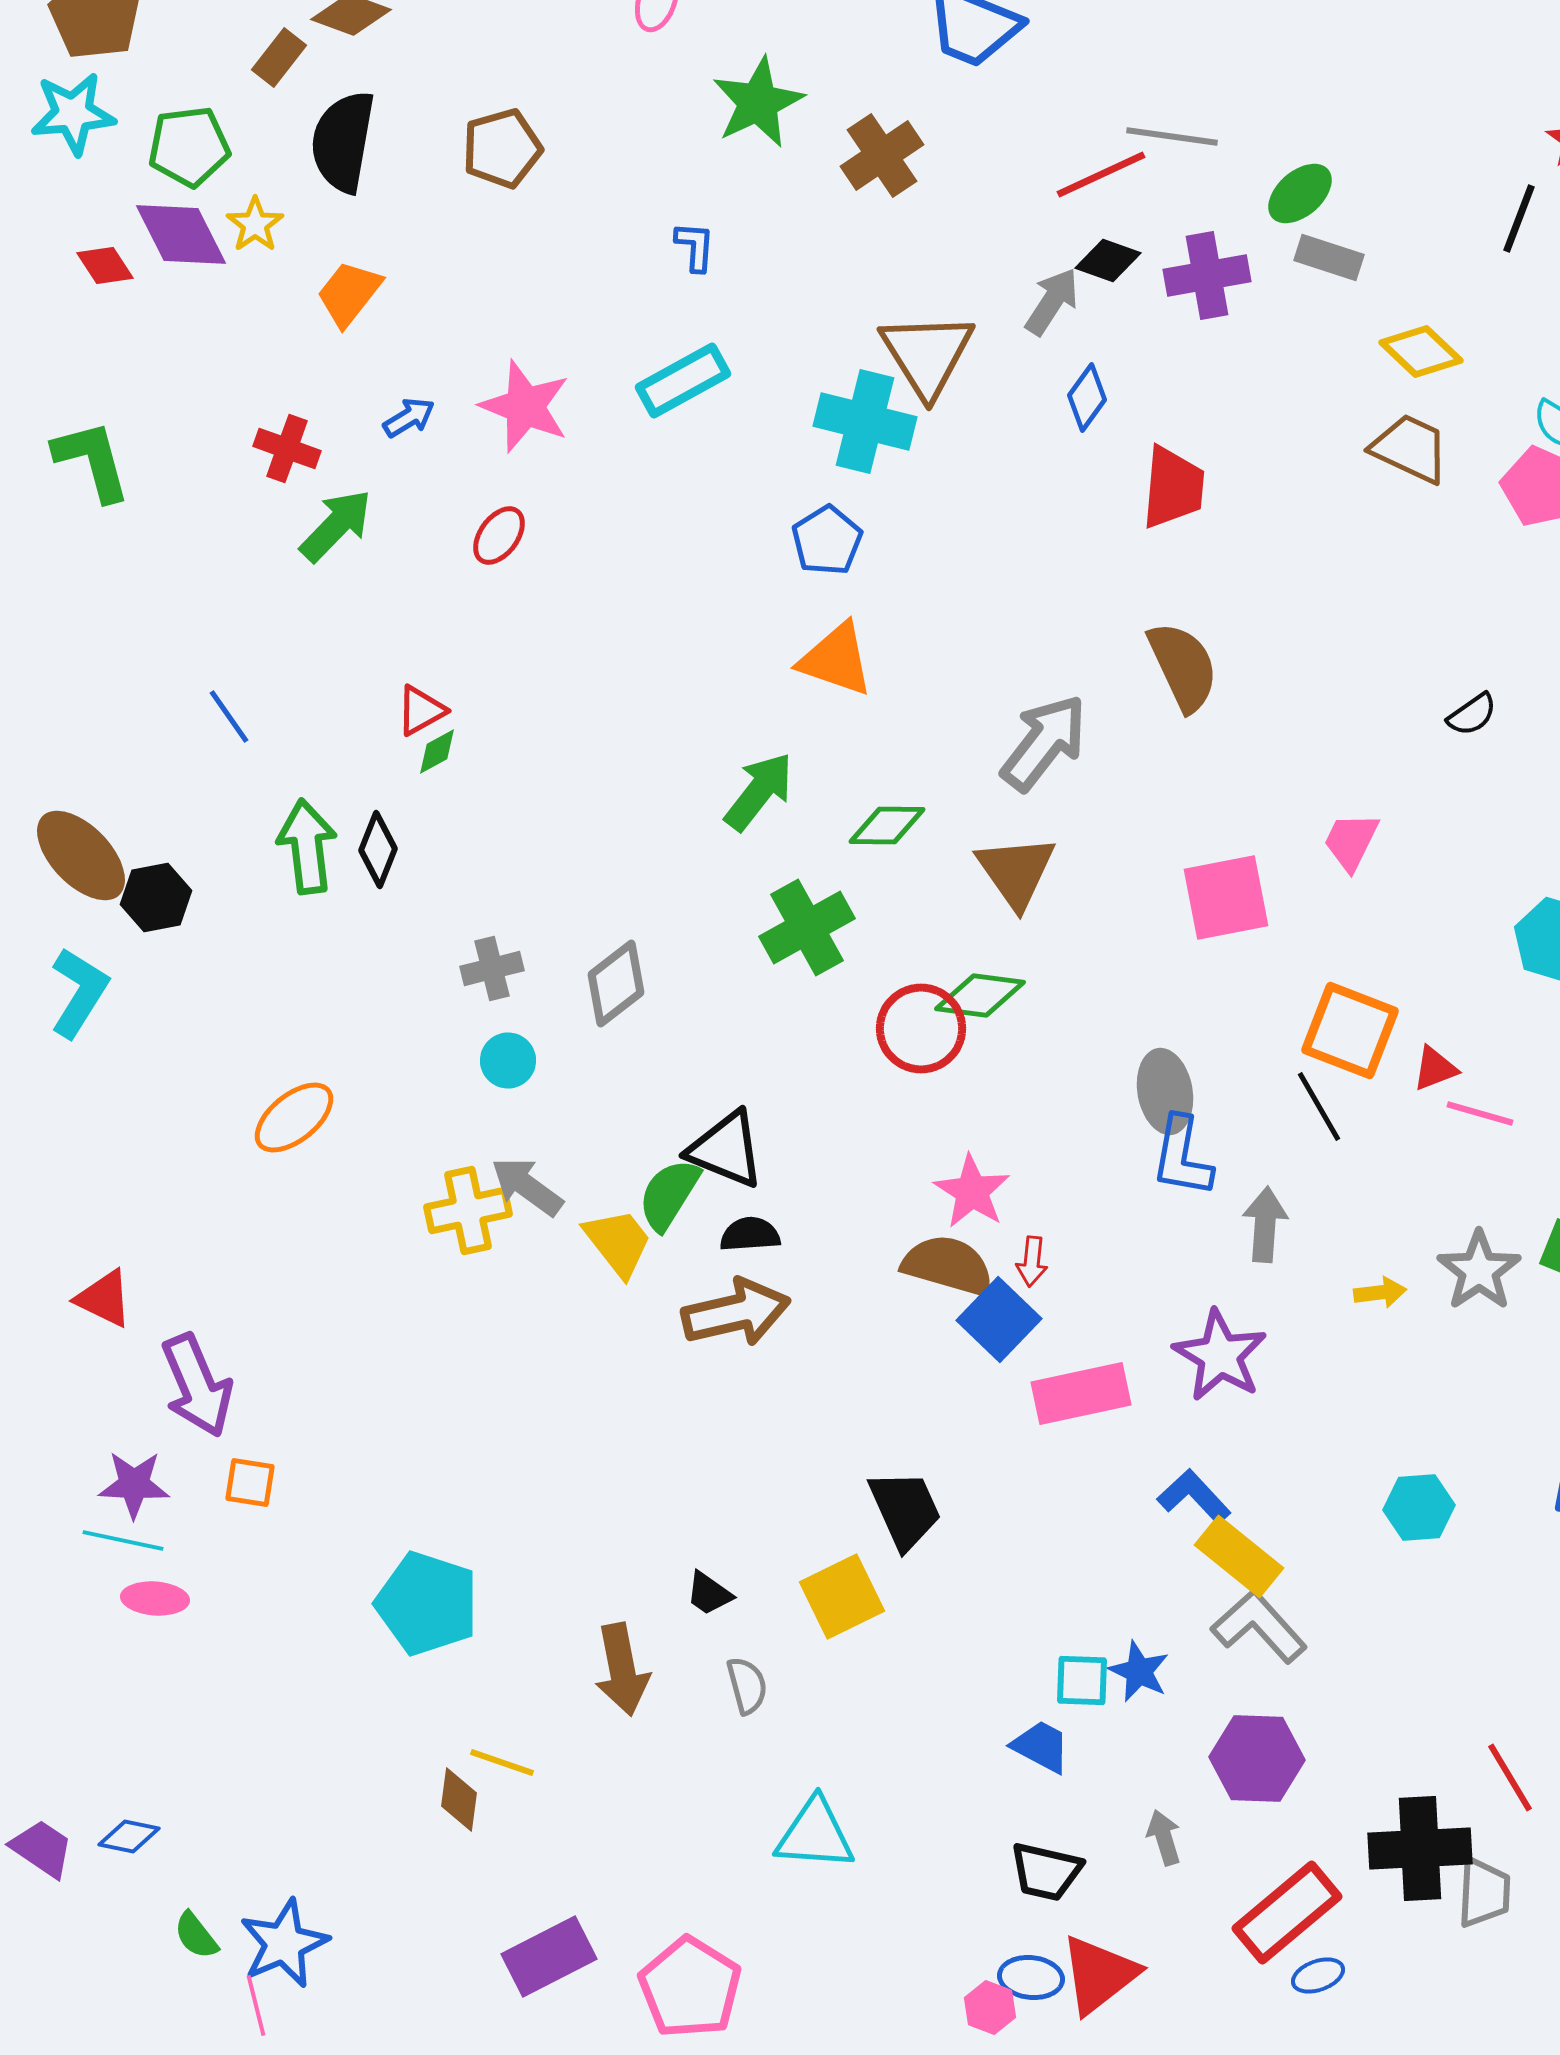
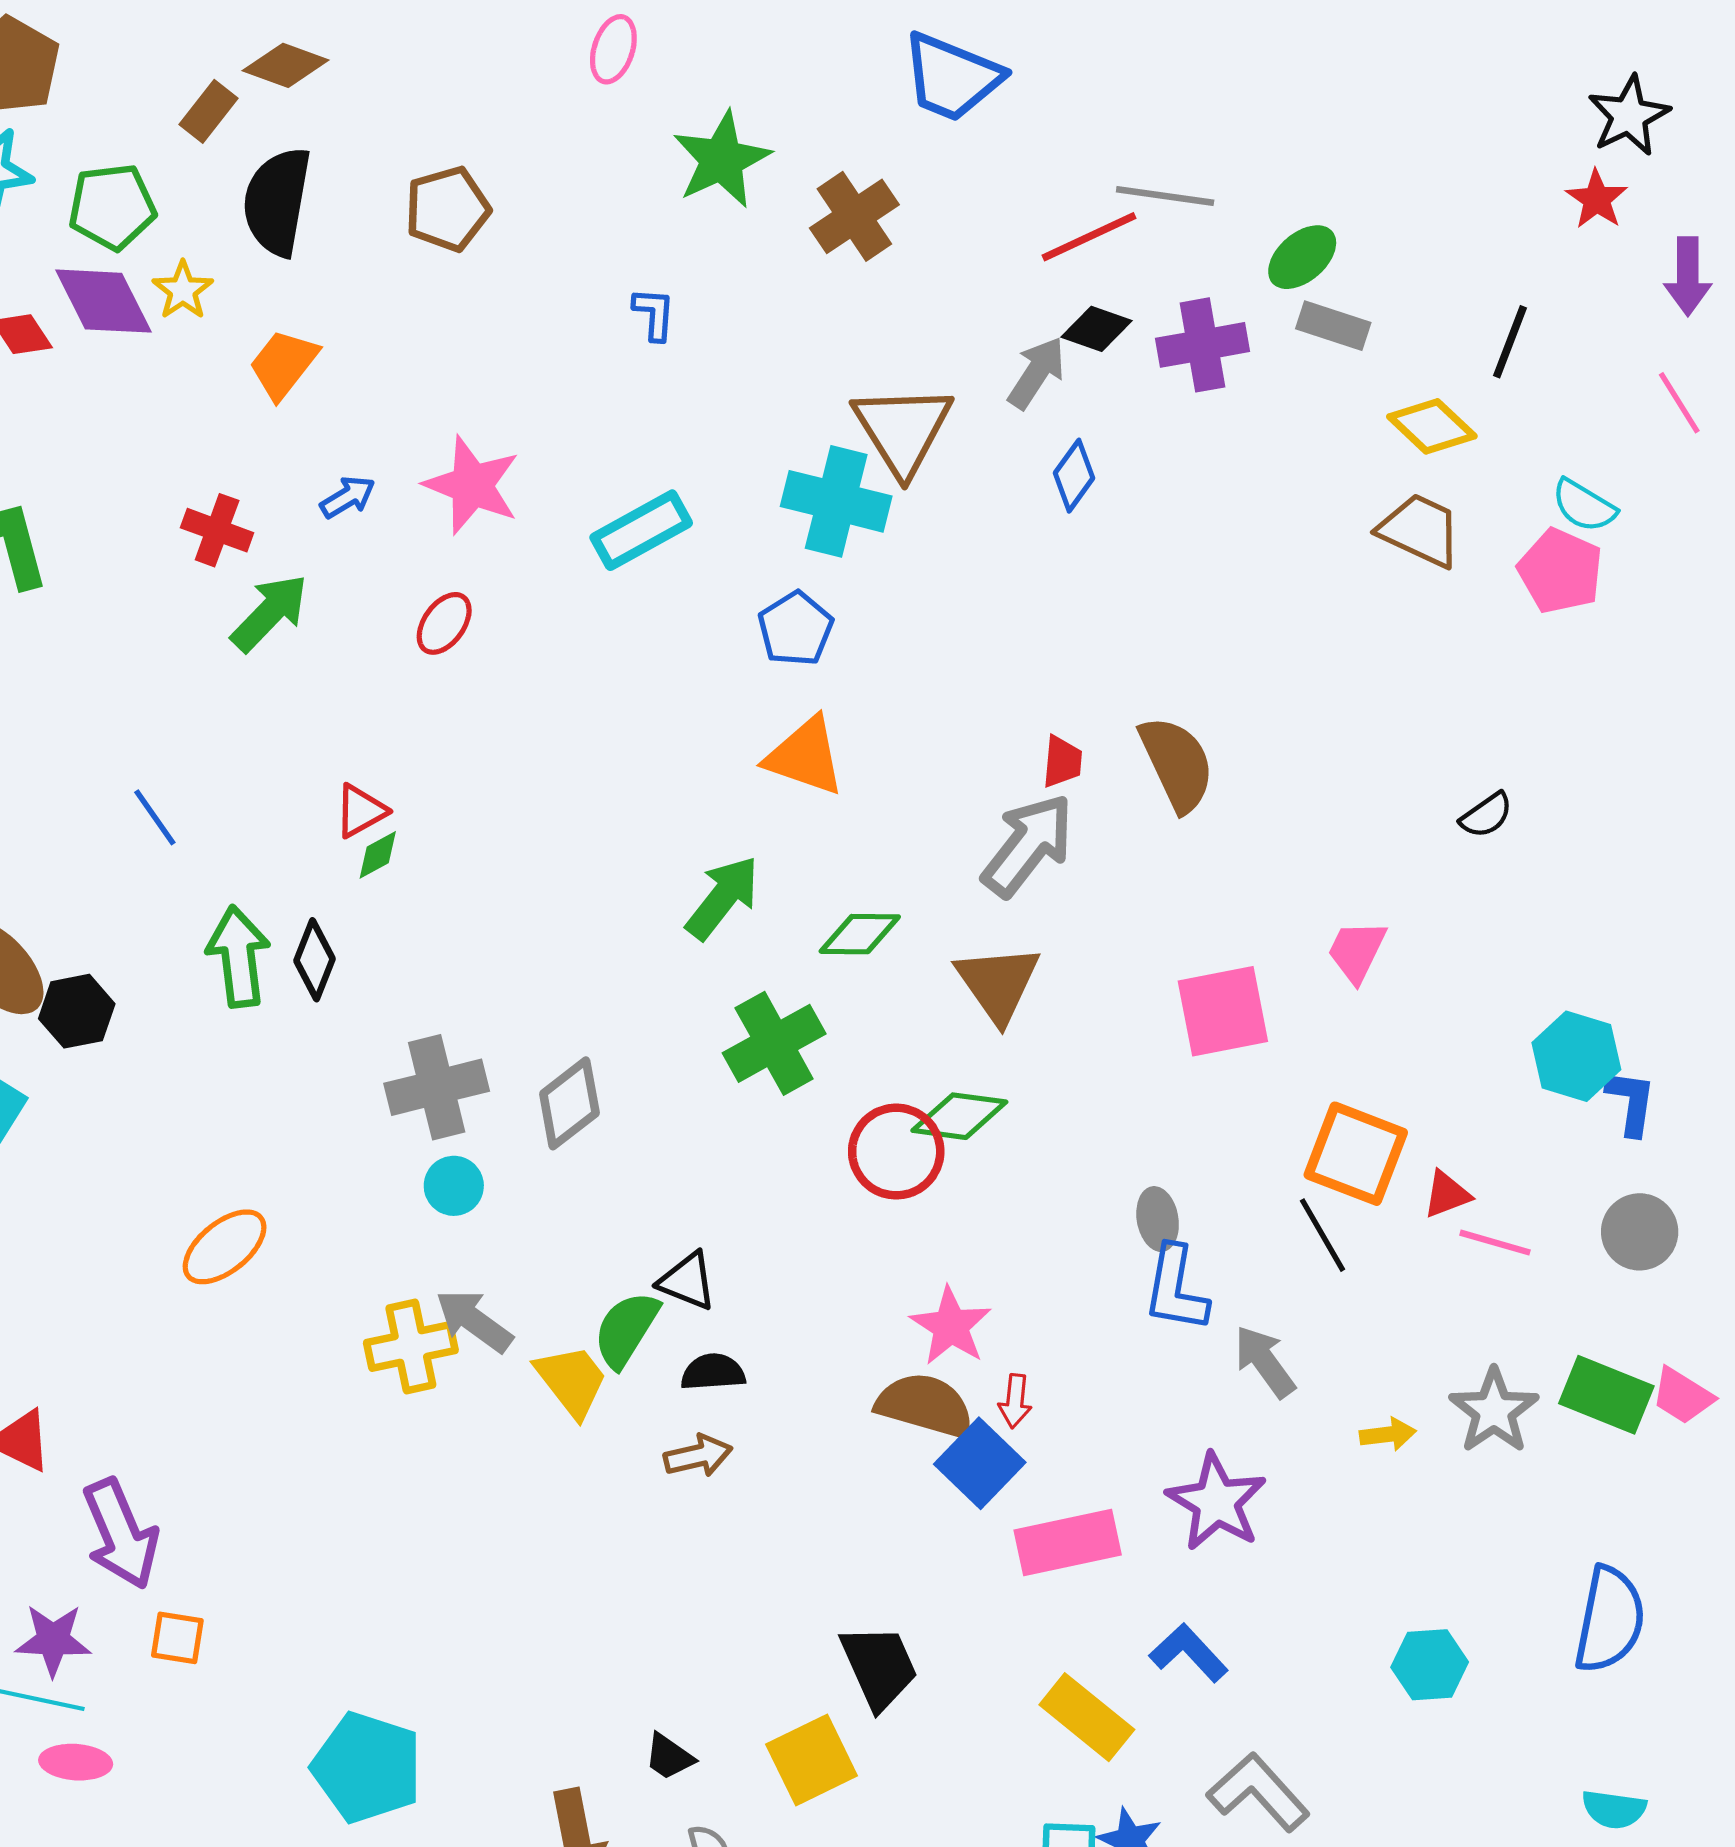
black line: (1519, 218) -> (1510, 342), moved
cyan rectangle: (683, 380) -> (641, 530), moved
red trapezoid: (1173, 488) -> (1062, 762), moved, size x0.6
gray cross: (492, 968) -> (437, 1087), size x1.5
gray ellipse: (1165, 1092) -> (1158, 1219), size x0.7
black triangle: (726, 1150) -> (687, 1281), size x0.7
gray arrow: (1265, 1224) -> (1265, 1361), turned -40
brown arrow: (736, 1312) -> (698, 1456), size x0.6
yellow rectangle: (1239, 1556) -> (1087, 1717), moved

